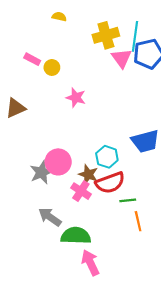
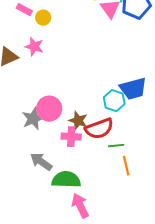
pink star: (76, 98) -> (34, 47), moved
cyan hexagon: (107, 157) -> (114, 101), moved
pink cross: (81, 191) -> (71, 137), turned -30

